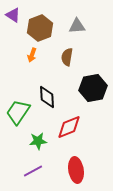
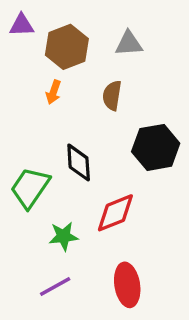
purple triangle: (13, 15) -> (22, 25), turned -35

